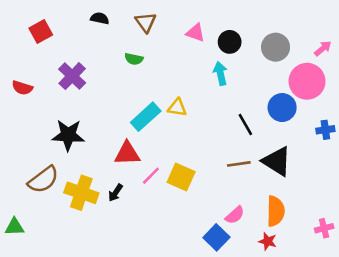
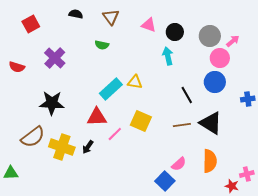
pink arrow: (323, 48) -> (233, 41), moved
pink circle: (307, 81) -> (220, 58), moved, size x0.7
yellow square: (181, 177) -> (141, 121), moved
red star: (268, 241) -> (232, 186), moved

